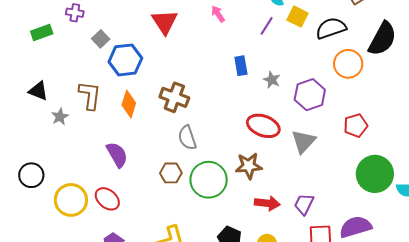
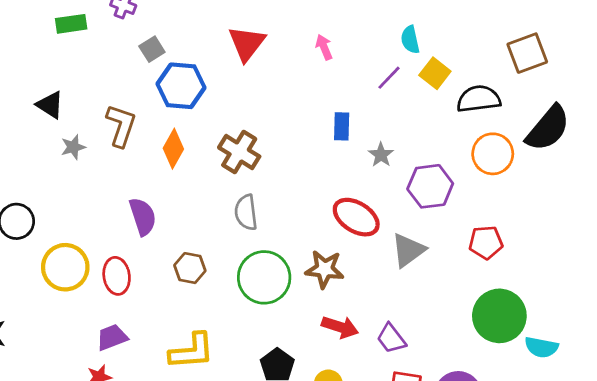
brown hexagon: (171, 173) -> (190, 268), moved
red ellipse: (107, 199) -> (117, 276), turned 30
purple trapezoid: (304, 204) -> (391, 338), turned -75

